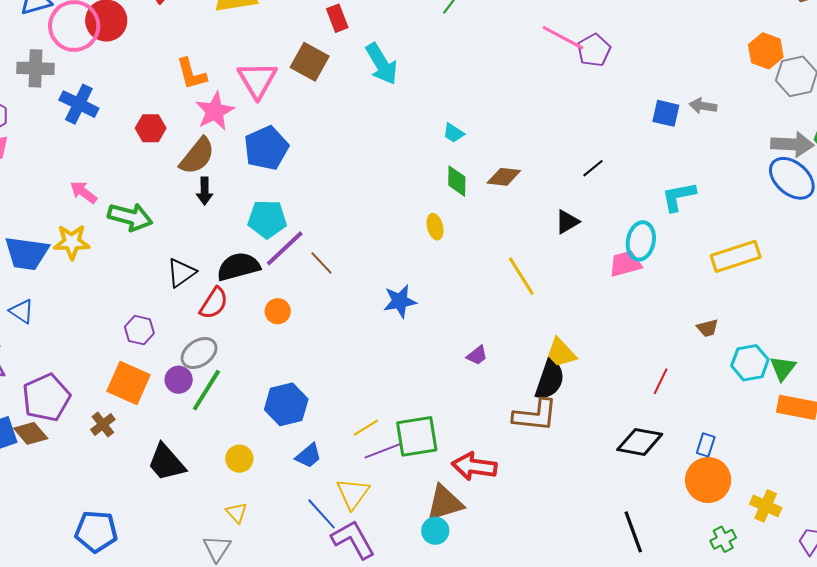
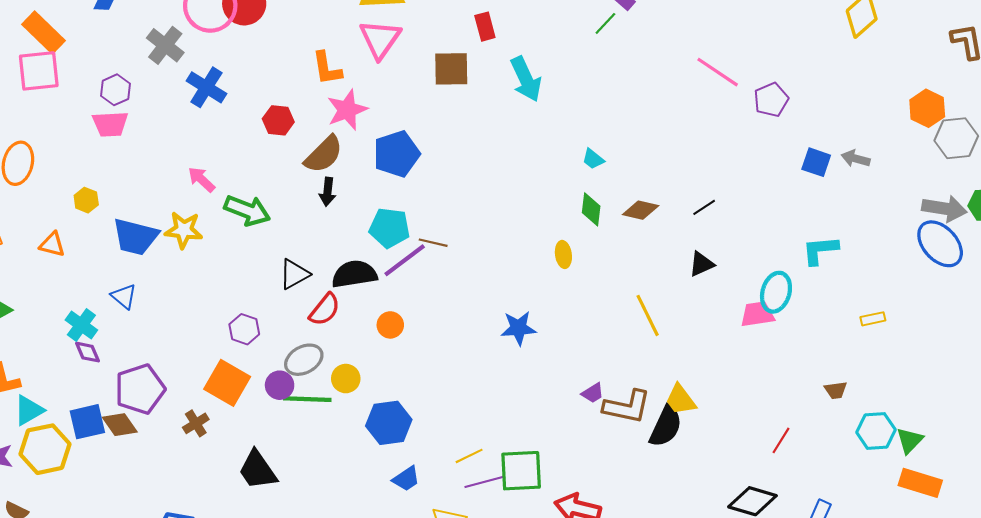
purple pentagon: (594, 50) -> (771, 100), moved
brown square: (310, 62) -> (451, 69), turned -36
gray cross: (35, 68) -> (165, 45), turned 30
pink triangle: (257, 80) -> (380, 39), moved
black line: (593, 168) -> (704, 207), moved
yellow rectangle: (736, 256) -> (873, 319), size x0.5
brown line: (321, 263) -> (433, 243), moved, turned -40
green line: (206, 390) -> (307, 399), turned 54
brown L-shape: (535, 415) -> (627, 407), moved
yellow circle: (239, 459) -> (346, 379), moved

